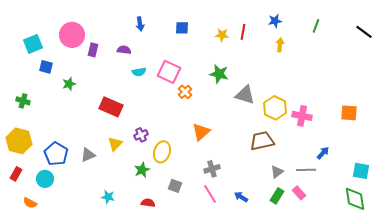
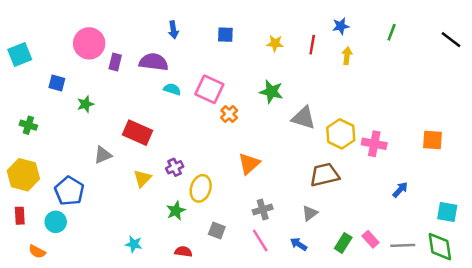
red line: (243, 32) -> (312, 45), moved
cyan square: (33, 44) -> (20, 55), moved
purple semicircle: (124, 50) -> (154, 62), size x1.6
cyan semicircle: (139, 72) -> (172, 89), turned -152
gray triangle: (88, 155) -> (103, 155), moved
gray line: (306, 170) -> (403, 245), moved
gray triangle: (277, 172) -> (310, 213), moved
red rectangle: (16, 174) -> (20, 216), turned -32

